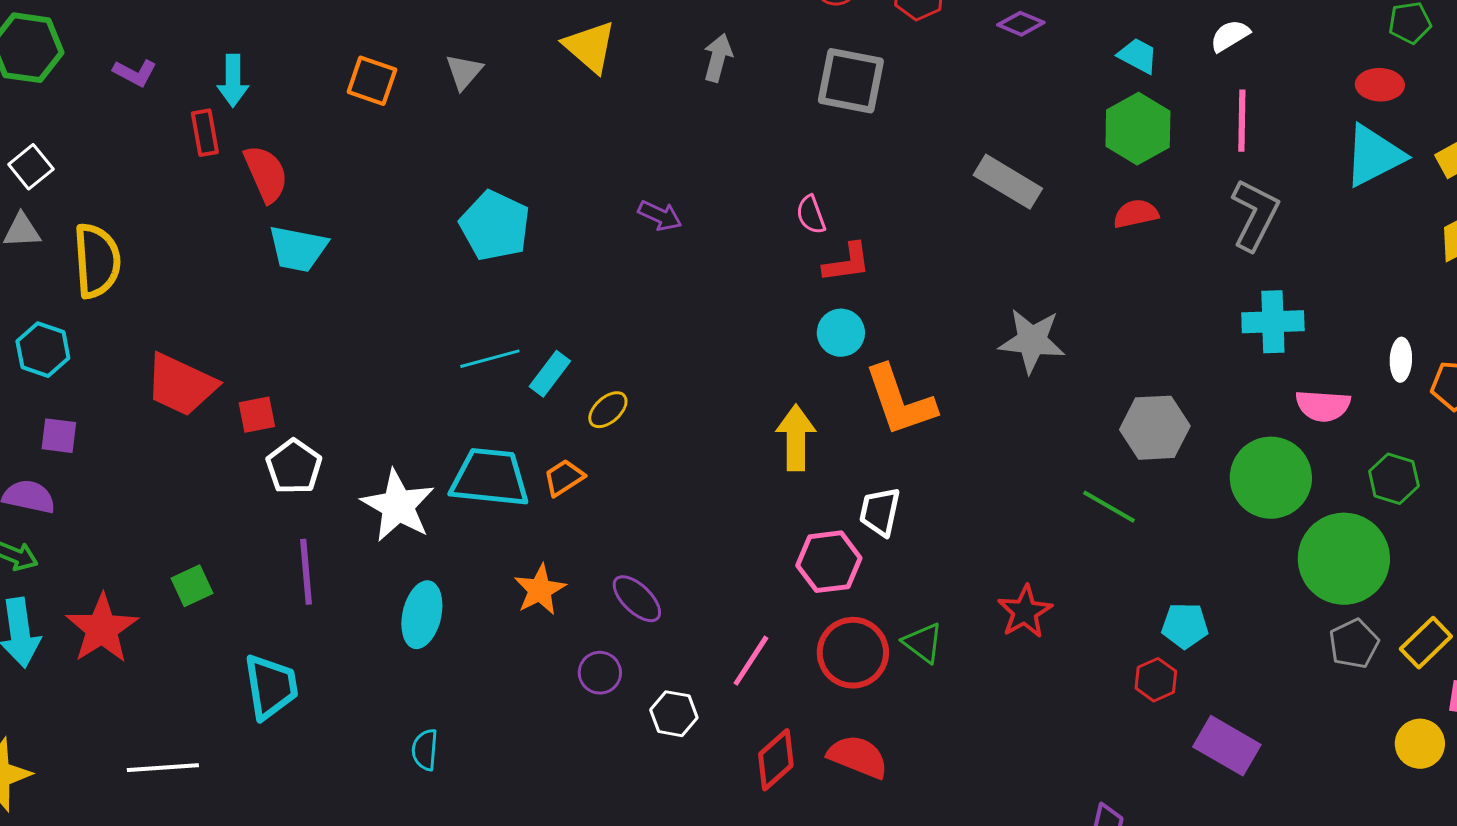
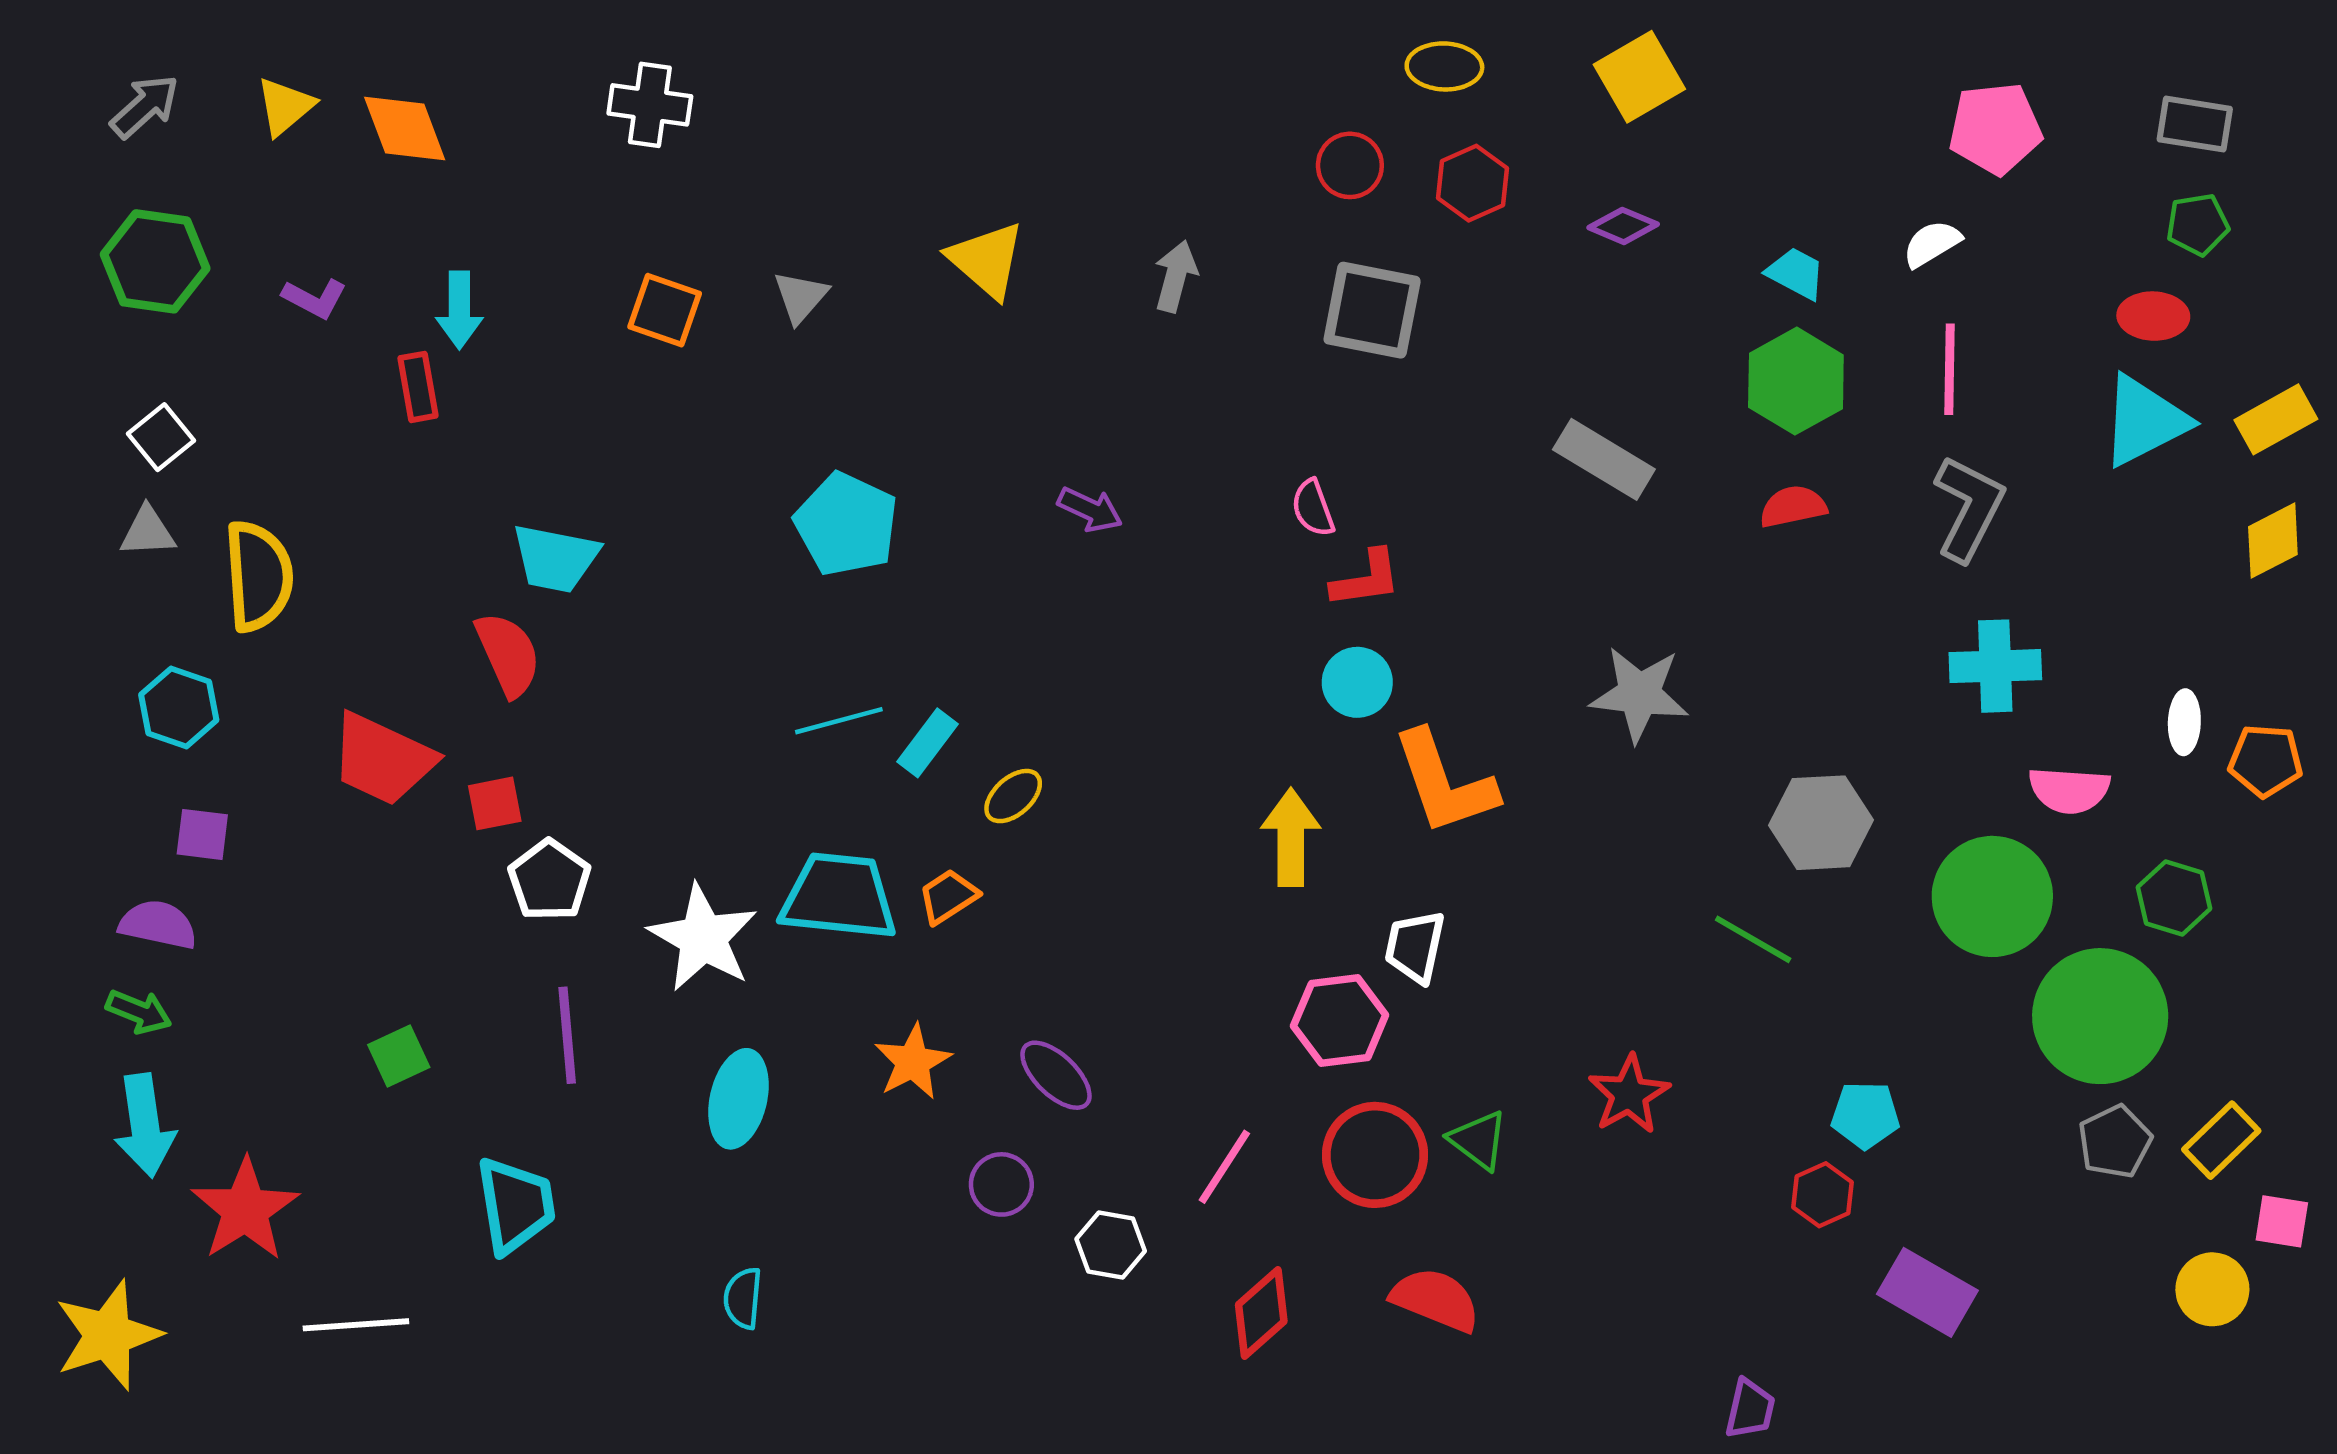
red semicircle: (266, 174) -> (508, 654), moved
red star: (102, 629) -> (245, 1210), moved
red semicircle: (858, 757) -> (1436, 1300), moved

